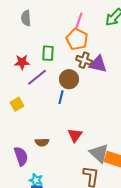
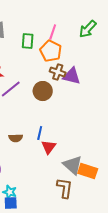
green rectangle: (48, 53) -> (28, 41), moved
blue line: (61, 97) -> (40, 133), moved
brown semicircle: (42, 142) -> (16, 138), moved

